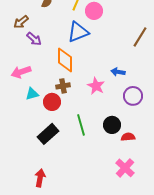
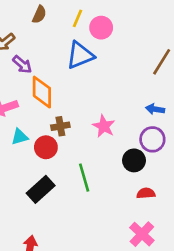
orange diamond: (65, 60) -> (42, 92), moved
blue arrow: (118, 72) -> (155, 109), moved
black circle: (112, 125) -> (134, 160), moved

